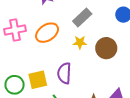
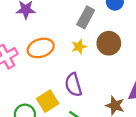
gray rectangle: (82, 18) -> (86, 17), moved
orange ellipse: (47, 33) -> (41, 48), turned 35

